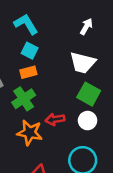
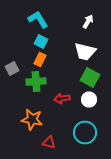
orange rectangle: (28, 72) -> (40, 60), turned -48
green cross: (24, 99) -> (36, 82), turned 30
orange star: (30, 133) -> (32, 120), moved

